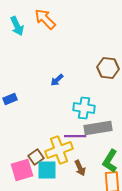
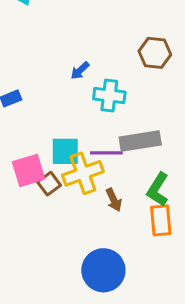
cyan cross: (84, 108) -> (109, 96), moved
pink square: (22, 170) -> (29, 170), moved
cyan square: (47, 170) -> (65, 151), moved

